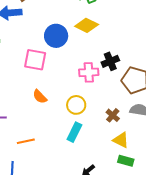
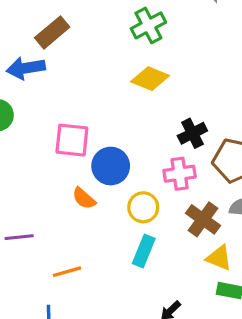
blue circle: (56, 36) -> (111, 166), moved
pink cross: (89, 72) -> (180, 174), moved
brown cross: (113, 115) -> (203, 219), size x1.5

